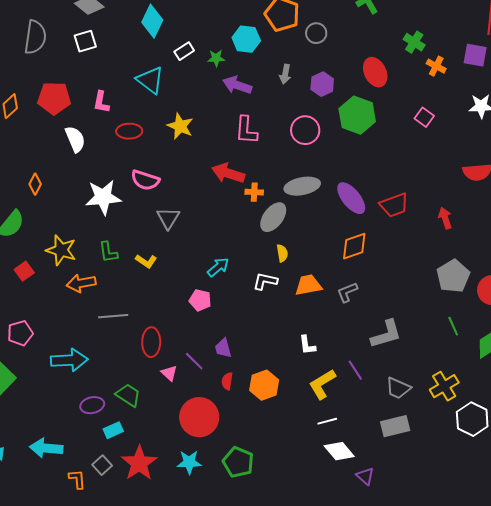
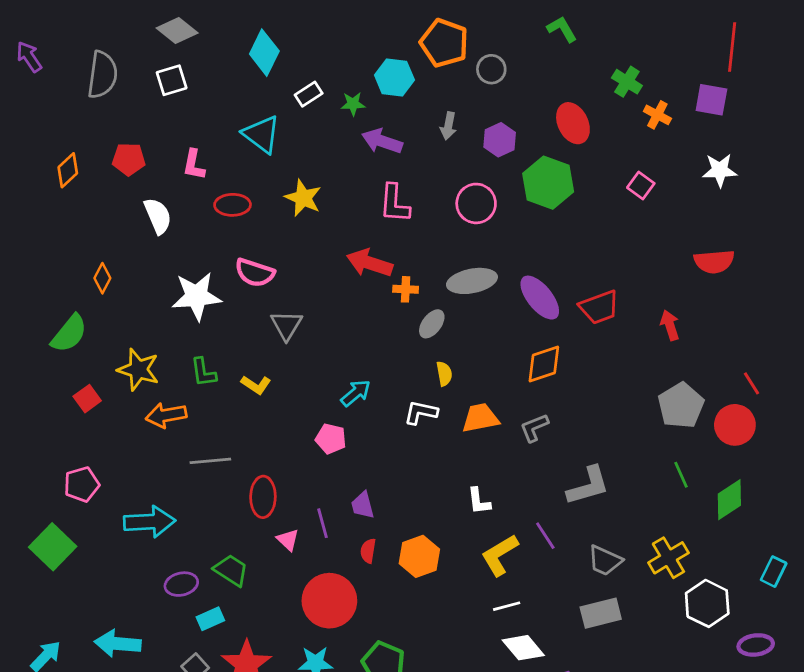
red pentagon: (54, 98) -> (129, 159), size x0.7
gray ellipse: (273, 217) -> (432, 324), size x0.7
purple line: (194, 361) -> (322, 523), turned 30

